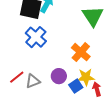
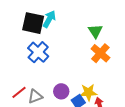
green triangle: (93, 16) -> (95, 31), size x0.7
orange cross: (81, 52) -> (100, 53), moved

